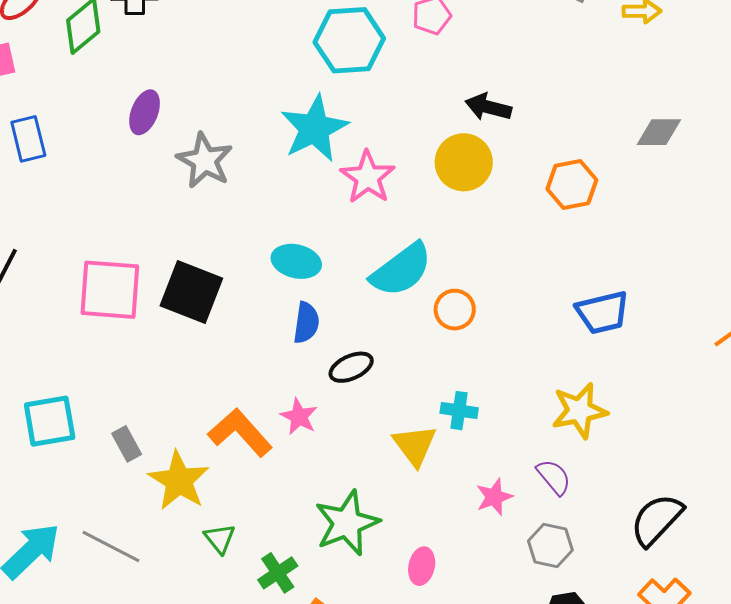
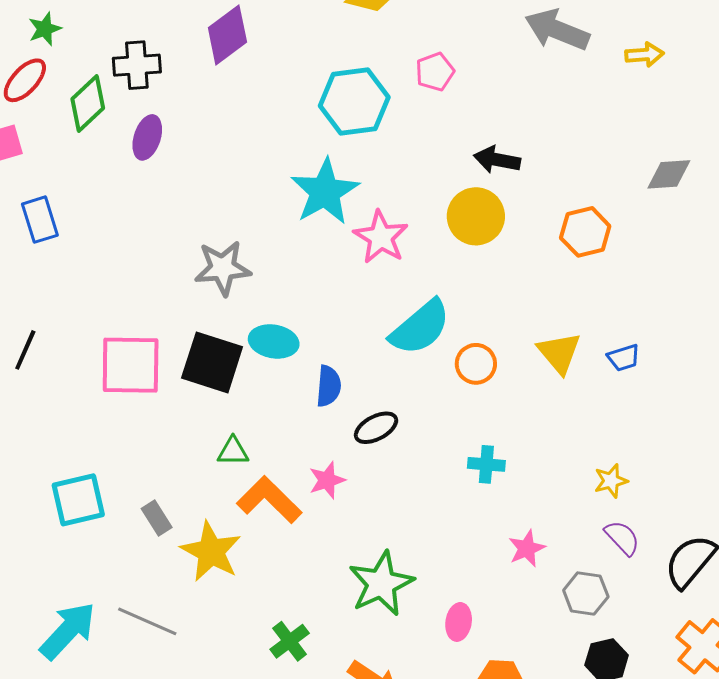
purple ellipse: (145, 112) -> (147, 137), moved
gray star: (205, 161) -> (223, 268), moved, turned -30
cyan ellipse: (296, 261) -> (274, 341), moved
blue trapezoid: (602, 312) -> (624, 358), size x0.6
yellow star: (579, 411) -> (611, 481), moved, size x0.6
pink star: (299, 417) -> (327, 480), turned 30
yellow triangle: (415, 445) -> (559, 353), moved
purple semicircle: (554, 477) -> (622, 538), moved
green triangle: (220, 539) -> (233, 451), moved, turned -48
green cross: (278, 573) -> (290, 641), moved

